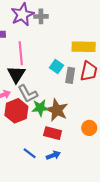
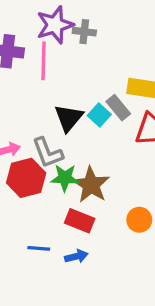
pink line: (21, 53) -> (44, 61), moved
black triangle: (16, 74) -> (69, 118), moved
gray rectangle: (70, 75) -> (118, 108), moved, turned -56
blue line: (30, 153) -> (39, 248), turned -40

